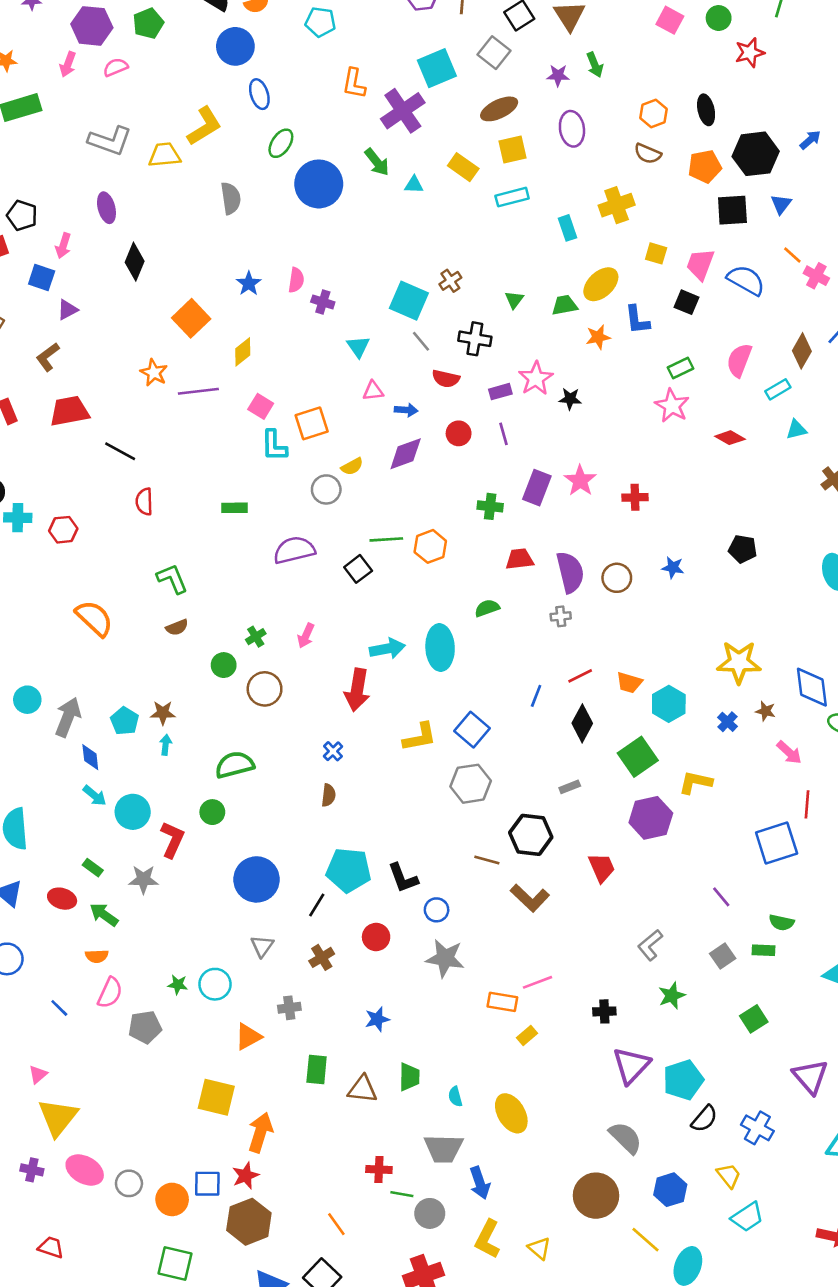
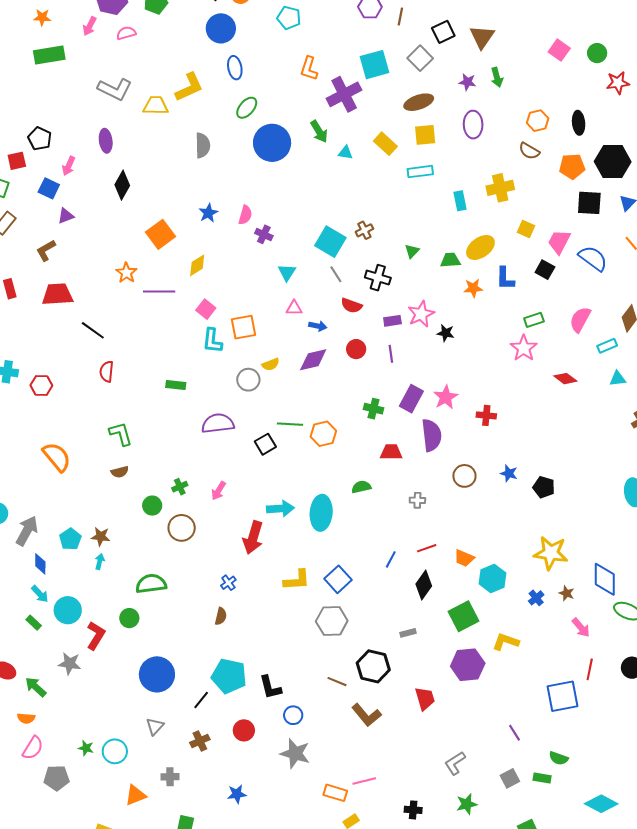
black pentagon: (743, 549) -> (544, 487), moved
purple semicircle: (570, 572) -> (432, 435), moved
green rectangle: (93, 868) -> (34, 623), moved

